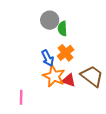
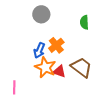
green semicircle: (62, 29) -> (84, 22), moved
blue arrow: (48, 58) -> (39, 50), turned 49

